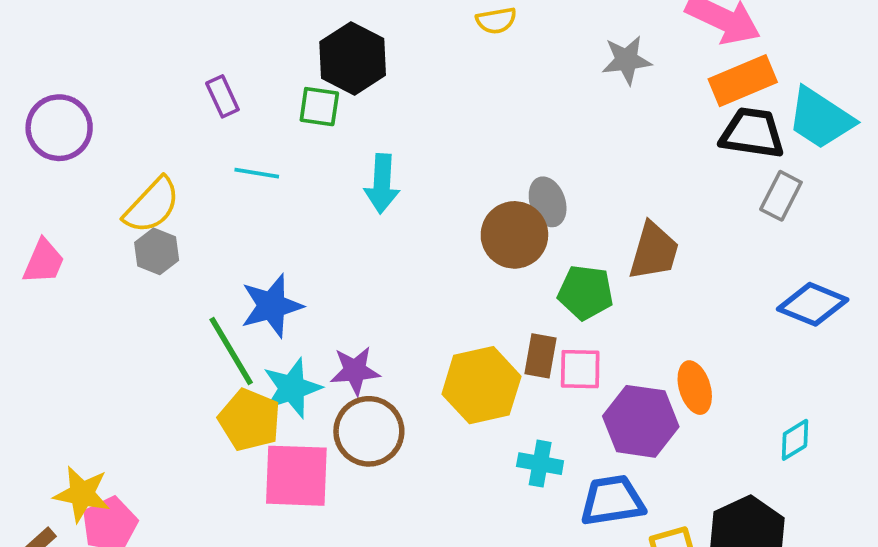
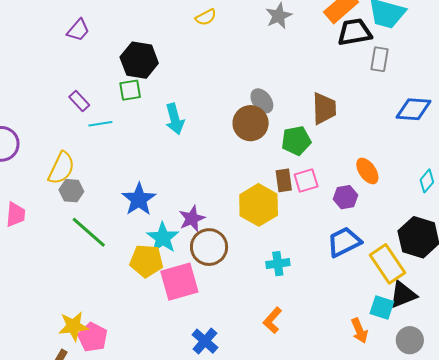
cyan line: (257, 173) -> (100, 124), moved
green line: (231, 351) -> (89, 232), moved
purple hexagon: (641, 421) -> (345, 197), size x0.6
cyan cross: (540, 464) -> (278, 264), moved

